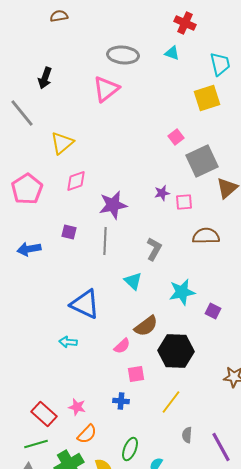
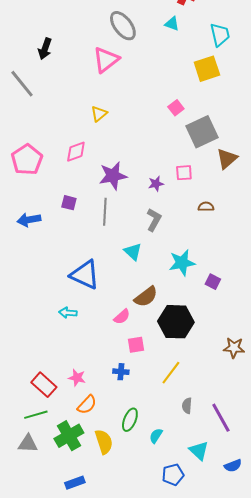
gray ellipse: (123, 55) -> (123, 26), turned 48
yellow triangle: (62, 143) -> (99, 114), moved, size x0.7
purple star: (162, 193) -> (156, 184), moved
brown semicircle: (206, 236) -> (206, 207), size x0.6

